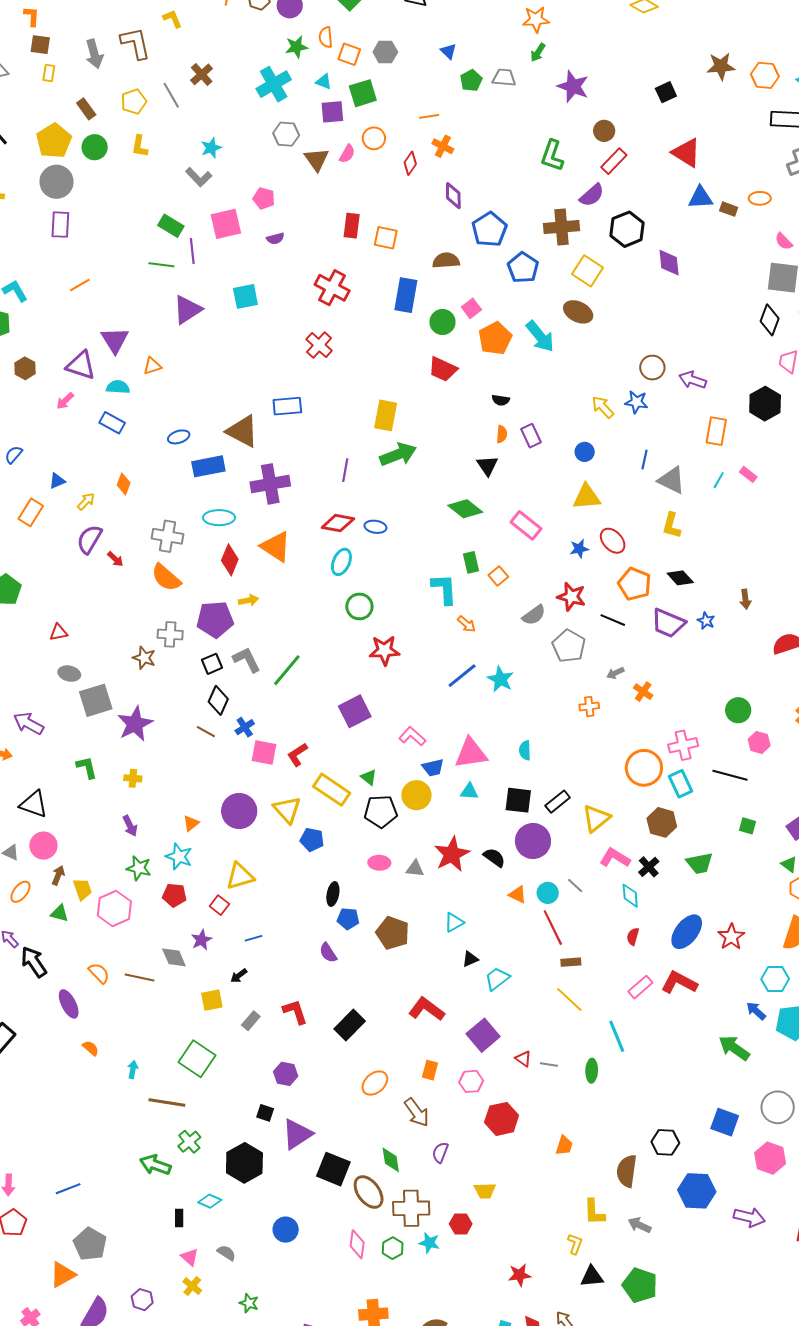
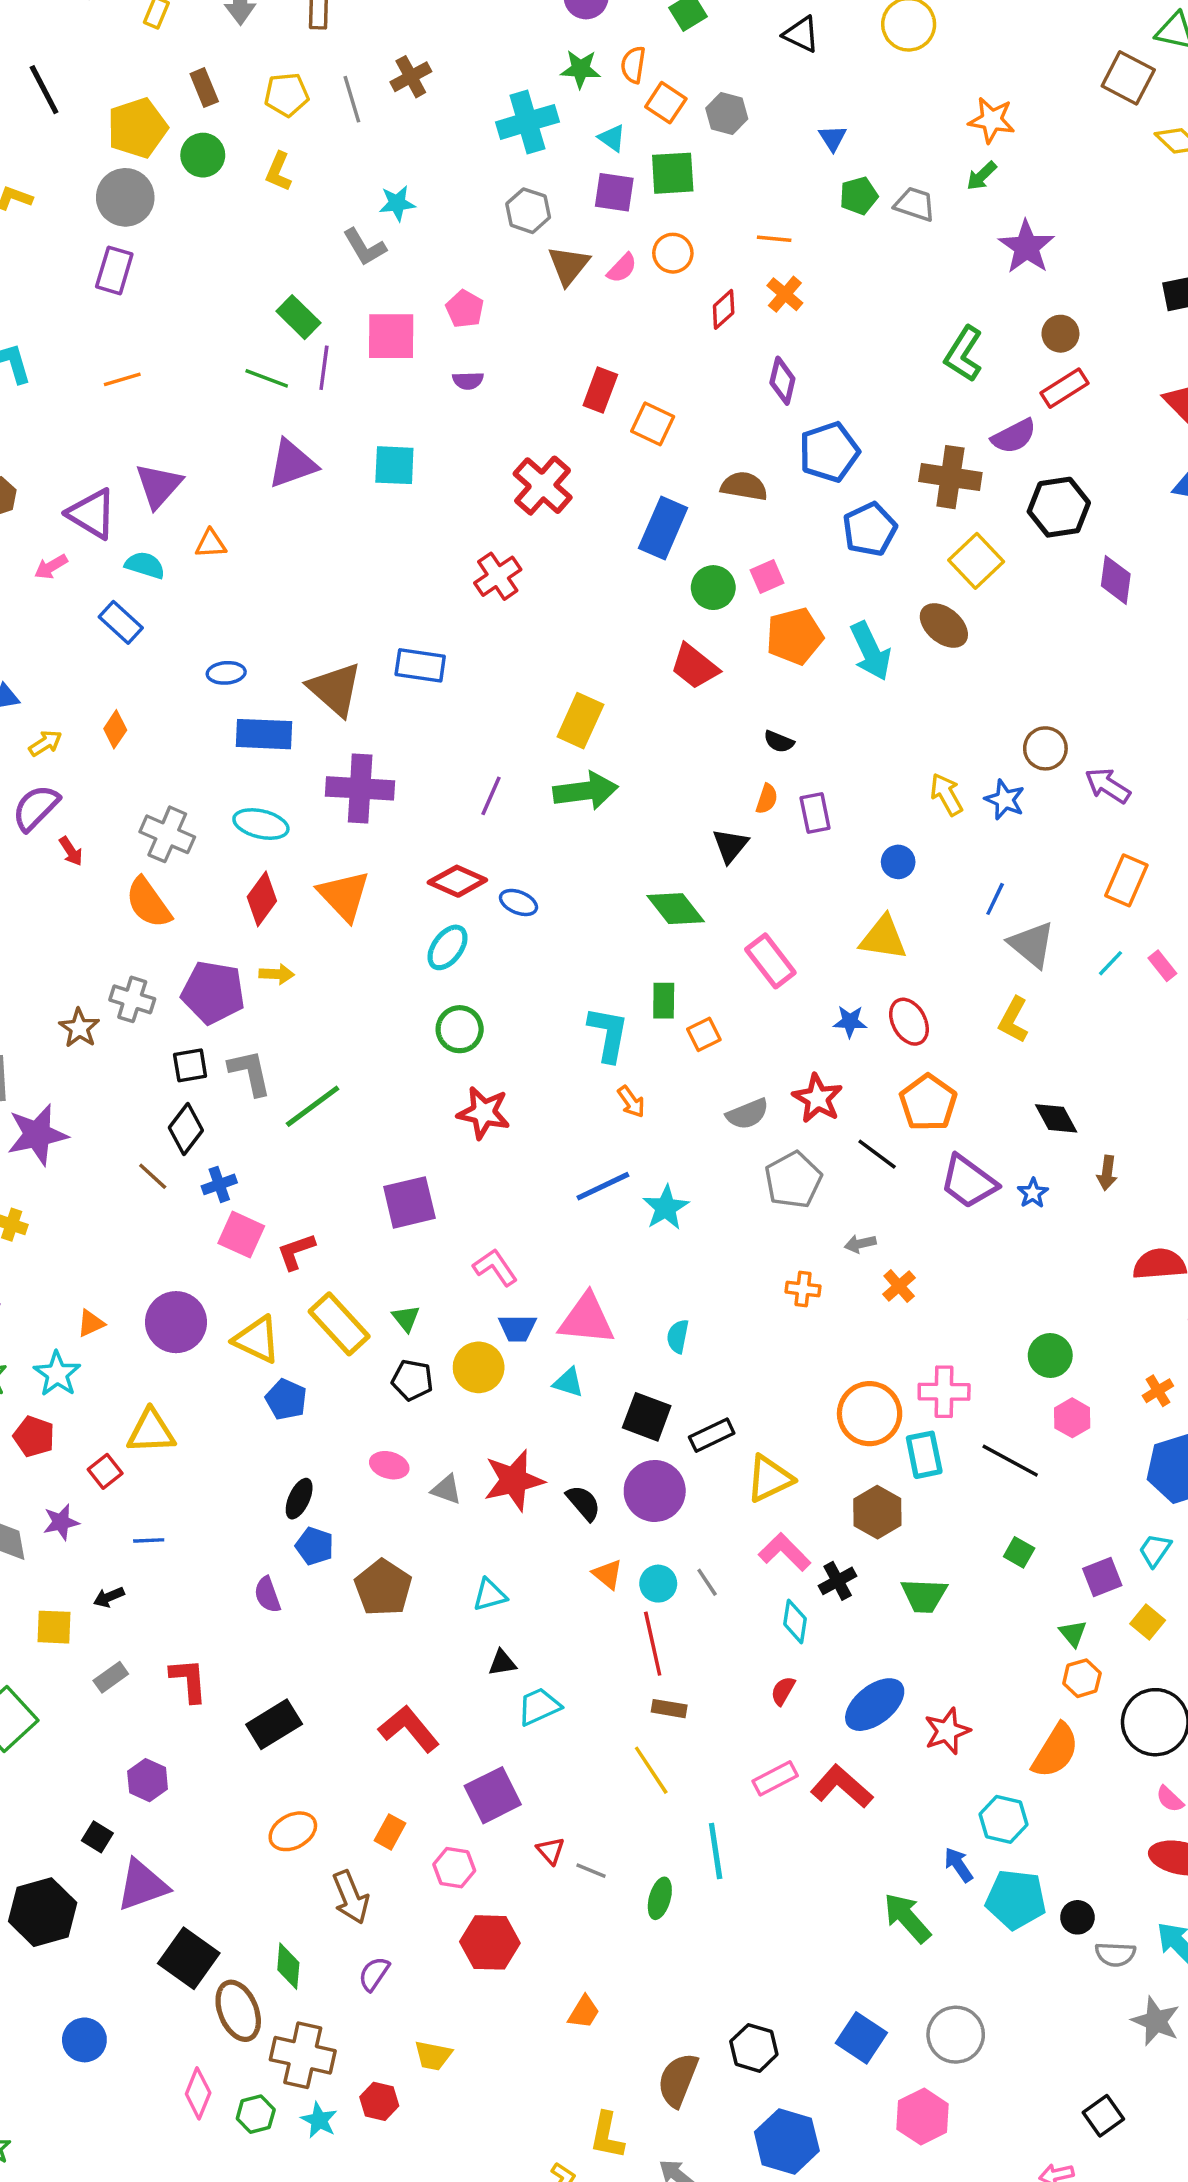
black diamond: (680, 578) -> (1056, 1118), moved
yellow triangle: (287, 810) -> (257, 1339), turned -36
black pentagon: (381, 811) -> (412, 1380), size x0.7

